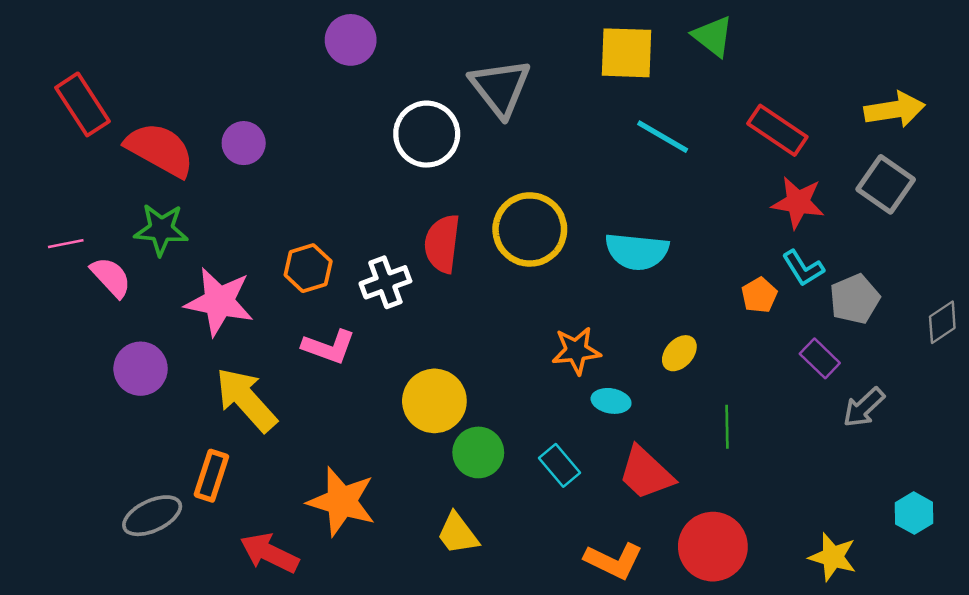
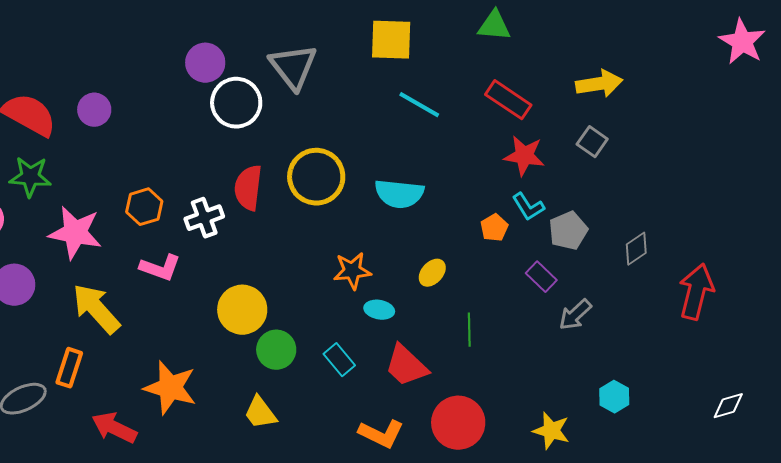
green triangle: (713, 36) -> (494, 26), moved, turned -33
purple circle: (351, 40) -> (205, 63), moved
gray square: (886, 184) -> (592, 142), size x0.7

